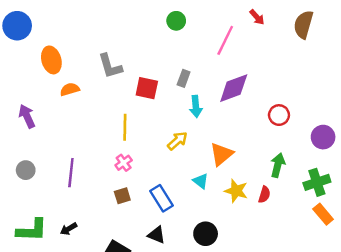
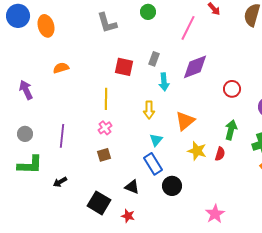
orange ellipse: (51, 60) -> (46, 26), moved
gray L-shape: (110, 66) -> (107, 23), moved
yellow arrow: (177, 141) -> (149, 110), turned 132
cyan triangle: (201, 181) -> (156, 140), moved, turned 32
blue rectangle: (162, 198) -> (153, 164), moved
green L-shape: (32, 230) -> (30, 165), moved

